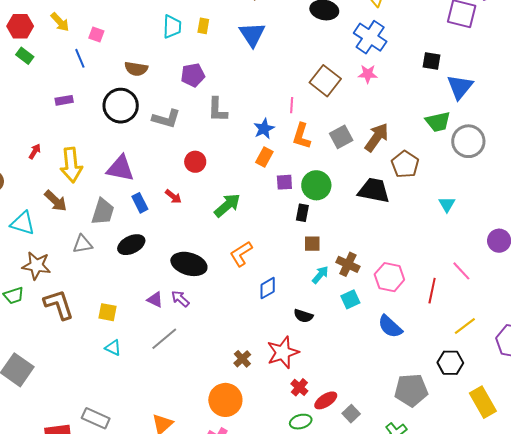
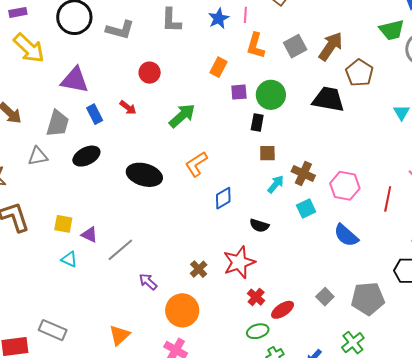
blue star: (264, 129) -> (219, 18), moved
yellow arrow: (71, 165) -> (29, 48), moved, turned -40
purple arrow: (180, 299) -> (148, 282), moved
purple triangle: (155, 300) -> (89, 235), moved
gray square: (351, 414) -> (325, 297), moved

